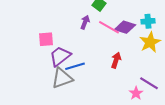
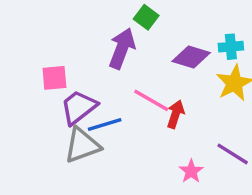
purple arrow: (85, 22) -> (122, 48), size x1.6
pink line: (109, 27) -> (151, 100), moved
pink star: (136, 93) -> (191, 171), moved

